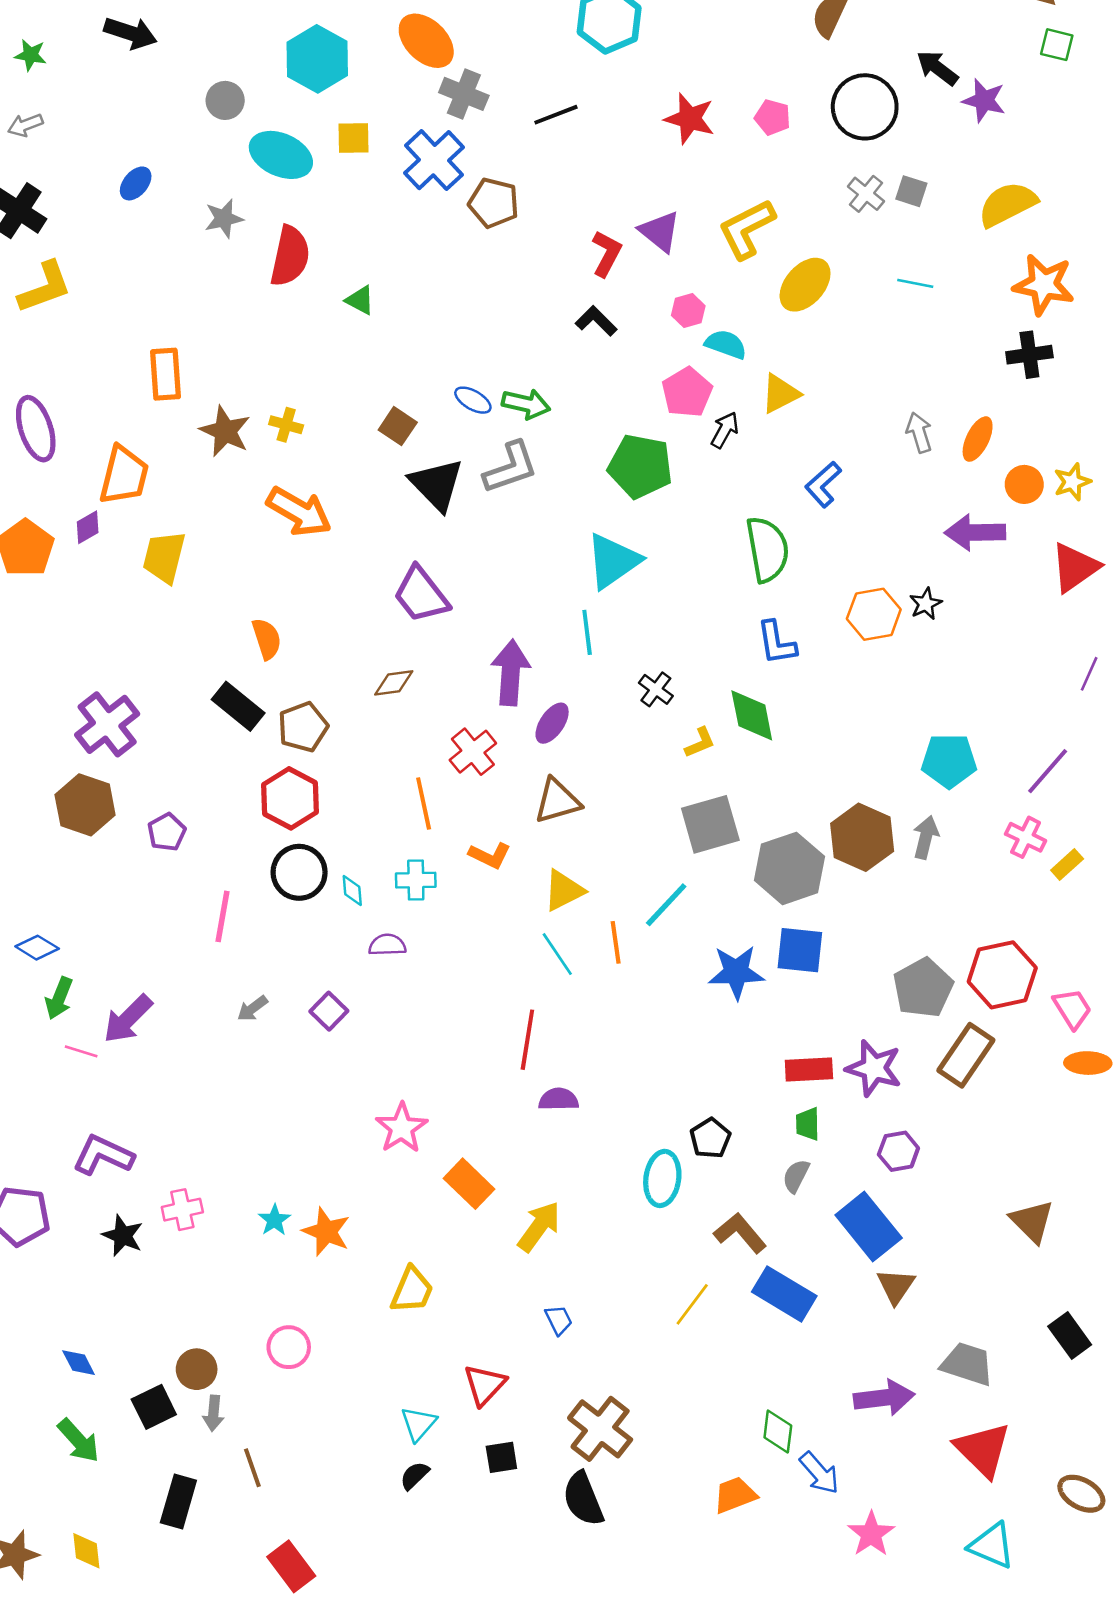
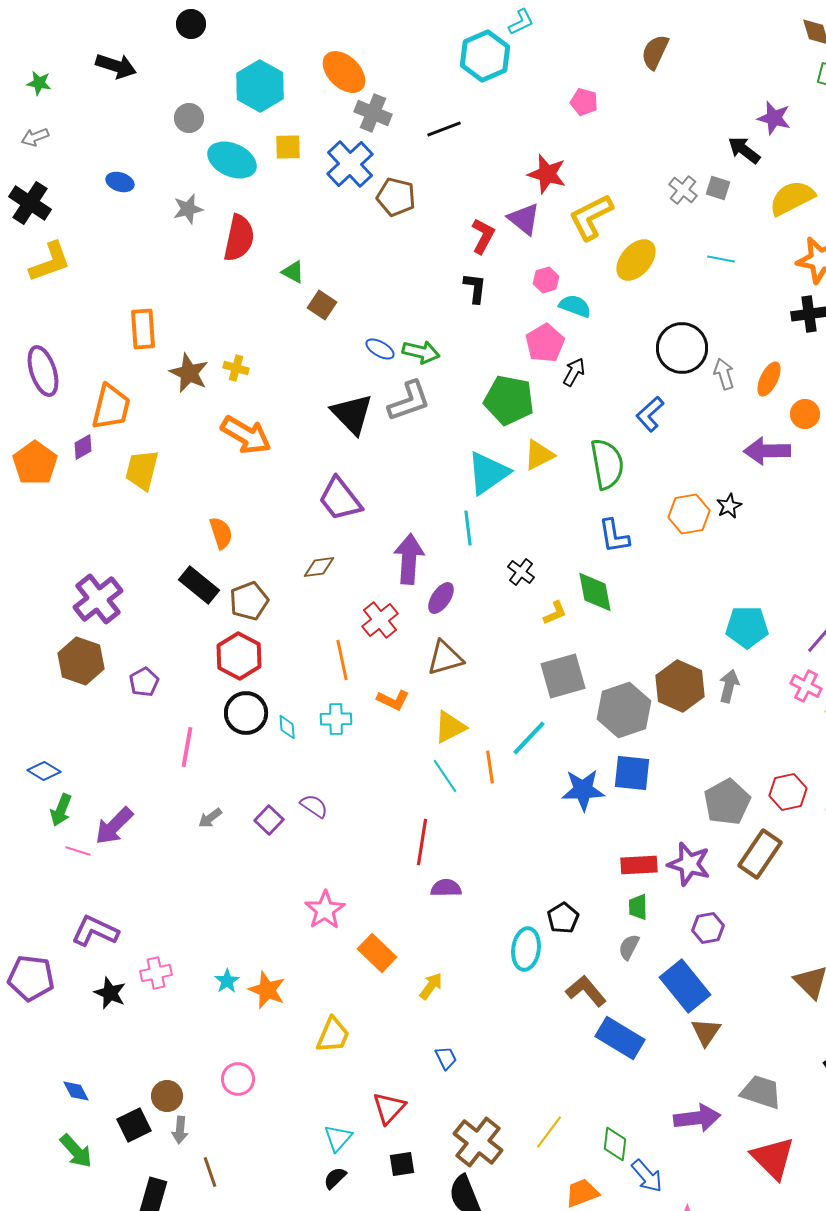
black arrow: (937, 68) -> (744, 150), moved
black circle: (865, 107) -> (682, 348), moved
pink pentagon: (773, 117) -> (584, 102), moved
red star: (690, 119) -> (547, 174), moved
blue ellipse: (136, 183) -> (120, 182), turned 68
black L-shape: (596, 321) -> (475, 288), turned 52
yellow triangle: (780, 394) -> (539, 455), moved
brown square: (398, 426) -> (322, 305), moved
purple semicircle: (387, 945) -> (314, 806), moved, turned 36
red hexagon: (1002, 975) -> (788, 792), size x0.7
yellow arrow: (539, 1226) -> (431, 986), size x0.7
yellow line: (692, 1304) -> (549, 1132), moved

